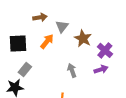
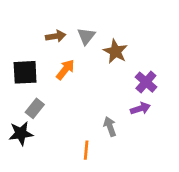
gray triangle: (62, 26) -> (86, 36), moved
brown star: (83, 38) -> (115, 51), moved
gray arrow: (72, 70) -> (110, 127), moved

